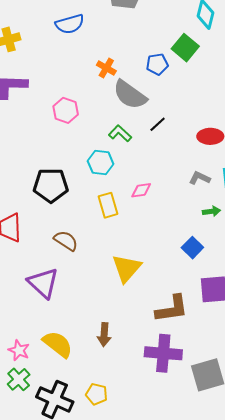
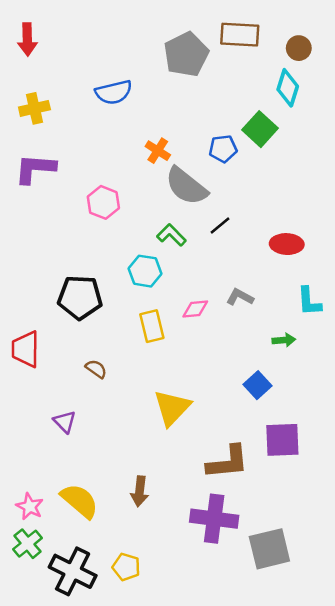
gray L-shape: (200, 178) -> (240, 297), moved
brown semicircle: (66, 241) -> (96, 369), size x0.7
purple triangle: (43, 283) -> (65, 422), size x0.6

